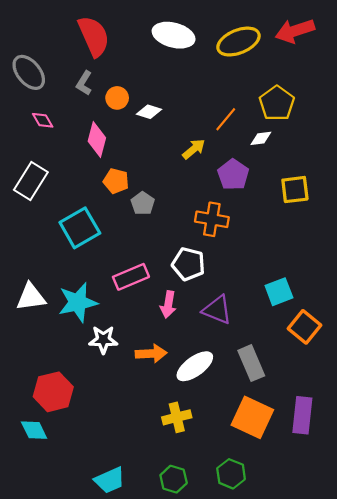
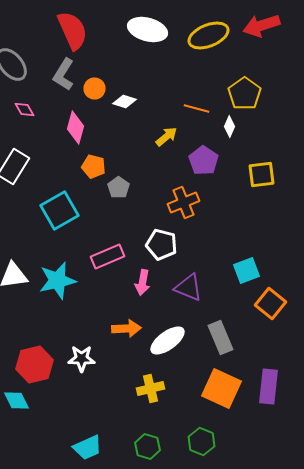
gray L-shape: (84, 83) -> (64, 74), size x1.4
orange line: (226, 119) -> (196, 108), turned 65
white diamond: (261, 138) -> (230, 126), turned -60
orange cross: (212, 219) -> (184, 202), turned -32
white star: (103, 340) -> (82, 358), moved

